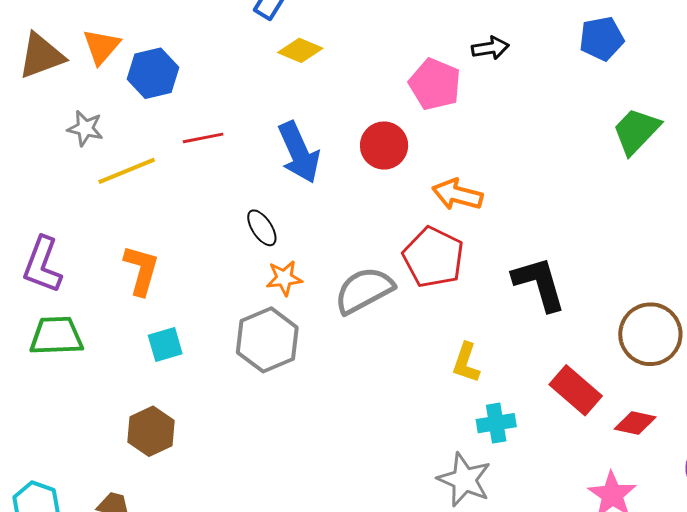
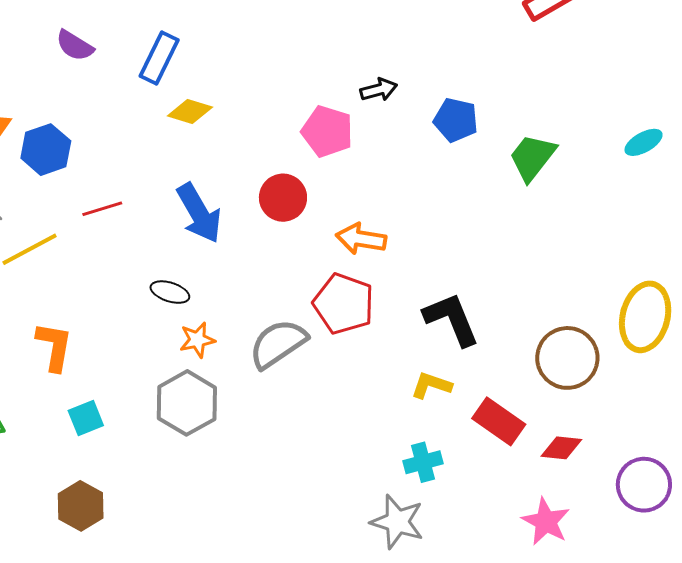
blue pentagon: (602, 39) -> (456, 120), moved, turned 30
black ellipse: (262, 228) -> (170, 292), turned -33
yellow L-shape: (466, 363) -> (431, 385), moved, turned 96

